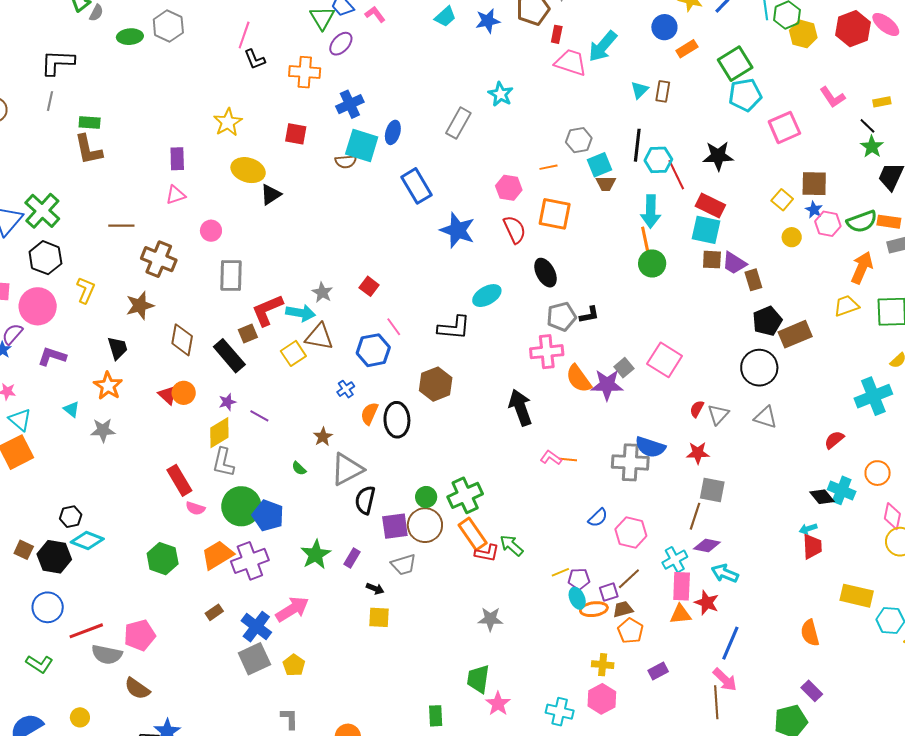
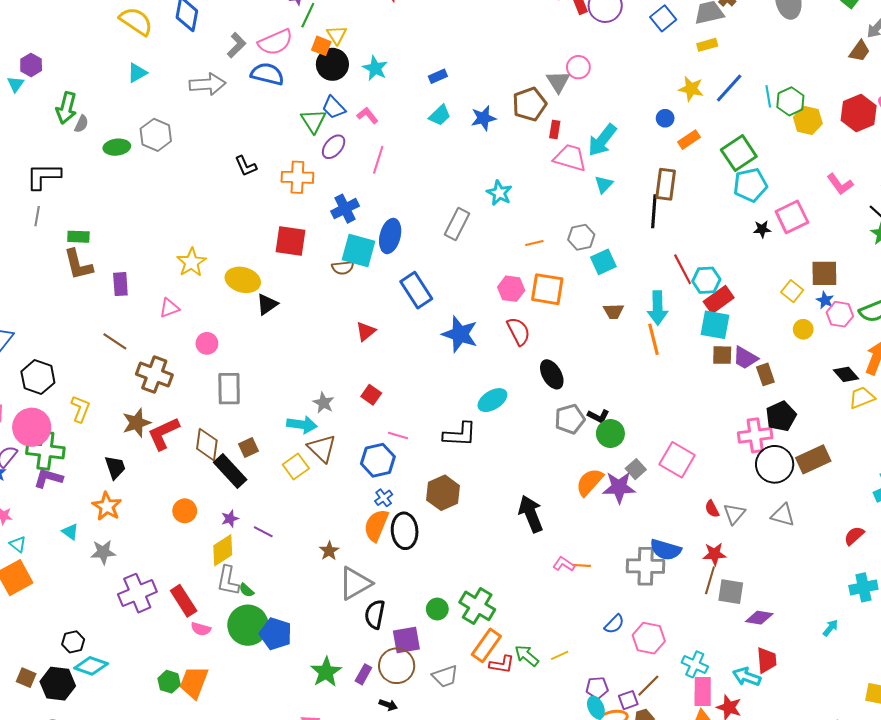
blue circle: (664, 27) -> (665, 118), size x0.7
pink line: (244, 35) -> (378, 160), moved
cyan triangle: (640, 90) -> (604, 184), moved
brown rectangle: (663, 91) -> (666, 184), size x1.4
yellow star: (228, 122) -> (191, 262), moved
blue ellipse: (393, 132) -> (390, 236), size x1.4
red square: (296, 134) -> (290, 241), size x1.4
black line: (637, 145) -> (654, 211), moved
black star: (718, 156) -> (762, 229), moved, size x0.6
purple rectangle: (177, 159) -> (120, 284), moved
cyan hexagon: (658, 160) -> (706, 280), moved
orange line: (549, 167) -> (534, 243), moved
brown trapezoid: (606, 183) -> (614, 311), moved
red rectangle: (710, 206) -> (719, 300), turned -60
green cross: (42, 211) -> (45, 451), moved, turned -33
orange square: (555, 214) -> (547, 289), moved
brown line: (121, 226) -> (115, 341), turned 35
green circle: (652, 264) -> (610, 433), moved
red L-shape: (267, 310) -> (163, 433), moved
black L-shape: (589, 315) -> (598, 416), turned 40
pink line: (394, 327) -> (398, 435), turned -36
brown rectangle: (795, 334) -> (813, 459), moved
brown triangle: (319, 337) -> (322, 448), turned 36
brown diamond: (182, 340) -> (207, 445), moved
pink cross: (547, 352) -> (755, 435), moved
orange semicircle: (579, 379) -> (590, 482), turned 80
blue cross: (346, 389) -> (384, 498), moved
red triangle: (168, 395) -> (366, 331), moved, turned 40
red semicircle: (697, 409) -> (712, 509), turned -54
orange semicircle: (369, 414) -> (376, 525), size x1.4
cyan triangle: (20, 420) -> (18, 544), size x0.7
green semicircle: (299, 468) -> (246, 590), moved
cyan cross: (842, 490) -> (863, 587), turned -32
green cross: (465, 495) -> (477, 606), turned -32
black diamond: (822, 497) -> (846, 374), moved
brown line: (695, 516) -> (710, 580), moved
brown circle: (425, 525) -> (397, 666), moved
cyan arrow: (808, 529) -> (830, 628), turned 150
orange rectangle: (473, 534) -> (486, 645), turned 72
purple diamond: (707, 545) -> (759, 618), moved
red trapezoid: (812, 547) -> (767, 660), moved
orange trapezoid: (217, 555) -> (194, 682), moved, turned -36
green hexagon: (163, 559) -> (169, 682), size x0.7
cyan cross: (675, 560) -> (695, 664), turned -35
purple cross: (250, 561) -> (137, 593), moved
gray trapezoid: (404, 565) -> (445, 676), moved
yellow line: (560, 572) -> (560, 655), moved

